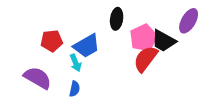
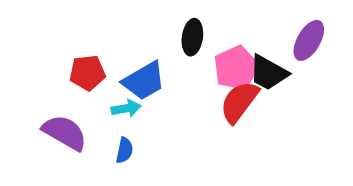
cyan arrow: (76, 63) -> (126, 108), turned -78

